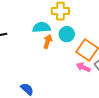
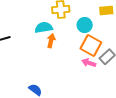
cyan circle: (67, 34) -> (85, 25), moved

